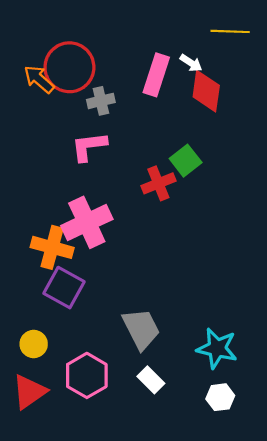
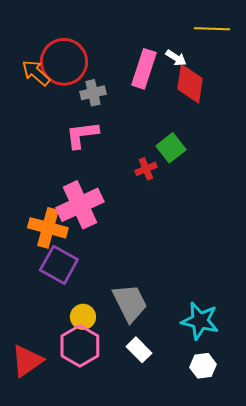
red cross: (158, 183) -> (146, 169), size x0.7
yellow circle: (34, 344) -> (83, 317), moved

